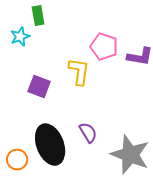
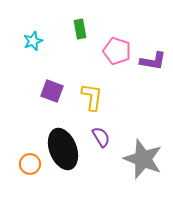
green rectangle: (38, 16) -> (80, 29), moved
yellow L-shape: (79, 72) -> (92, 97), moved

